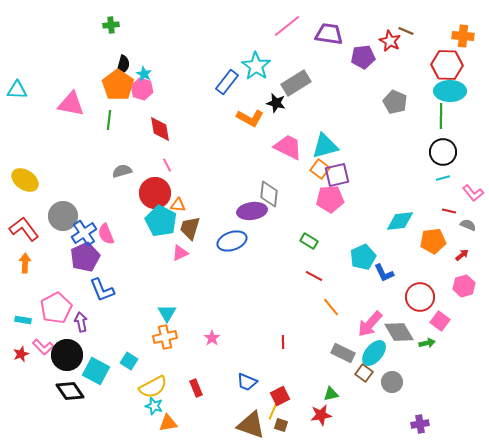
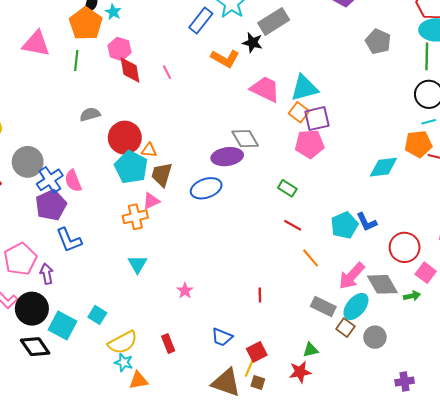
pink hexagon: (142, 89) -> (119, 49), moved
pink line: (167, 165) -> (167, 72), moved
gray diamond: (269, 194) -> (245, 139), turned -36
orange pentagon: (433, 241) -> (418, 144), moved
cyan pentagon: (363, 257) -> (344, 225), moved
orange cross: (165, 337) -> (135, 217), moved

